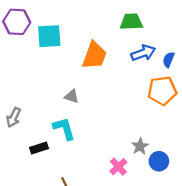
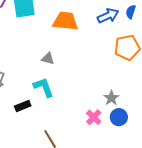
orange trapezoid: (94, 55) -> (65, 21), turned -100
blue semicircle: (169, 60) -> (131, 12), moved
blue circle: (159, 161) -> (119, 117), moved

